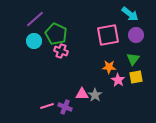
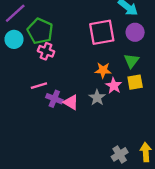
pink triangle: (82, 94) -> (71, 102), turned 32
gray star: (95, 95) -> (97, 98), moved
pink line: (47, 106) -> (39, 86), moved
purple cross: (65, 107) -> (54, 99), moved

